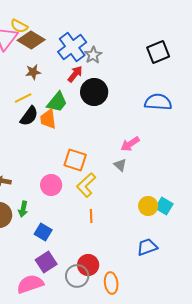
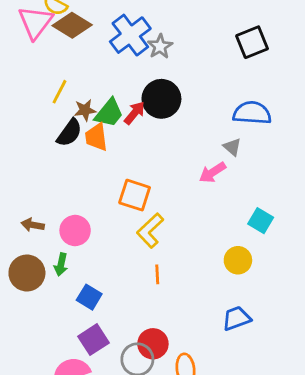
brown star: (33, 72) -> (85, 110), moved
red arrow: (75, 74) -> (135, 113), moved
yellow line: (23, 98) -> (59, 92), moved, turned -36
gray triangle: (120, 165) -> (232, 147), moved
pink circle: (51, 185) -> (75, 231), moved
cyan square: (164, 206) -> (261, 221), moved

